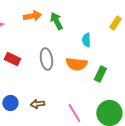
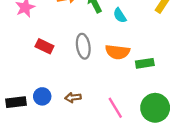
cyan semicircle: (86, 40) -> (120, 15), moved, turned -32
green rectangle: (100, 74) -> (145, 63), turned 56

